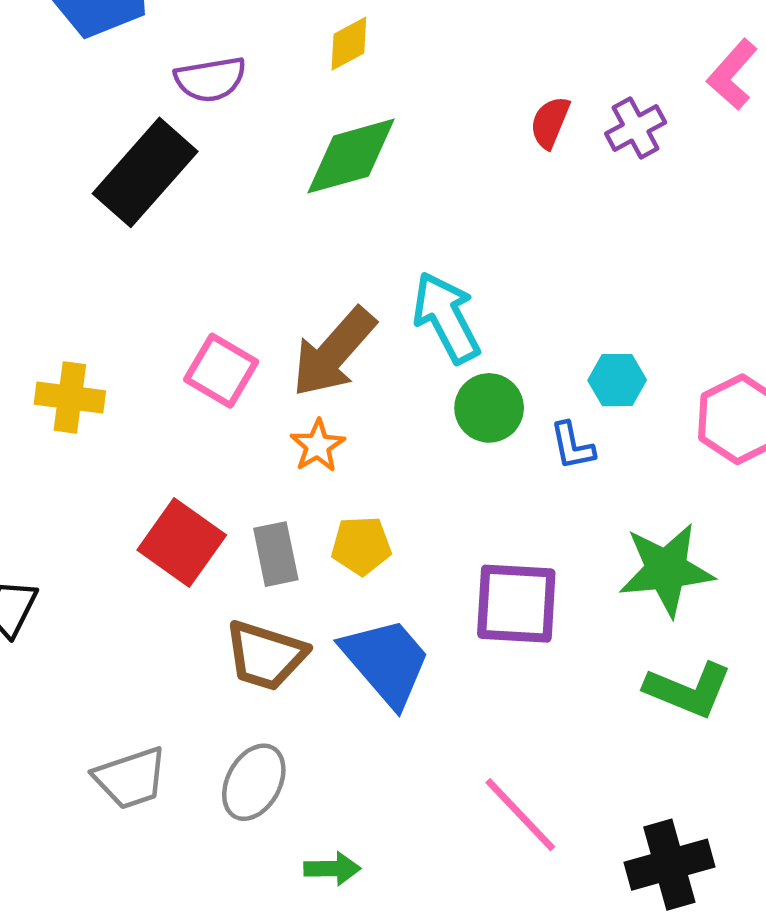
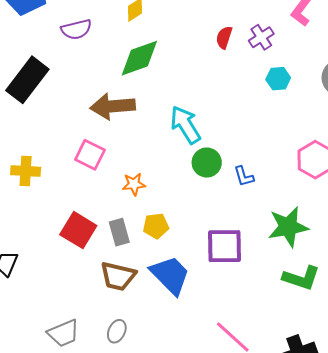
black rectangle: (145, 172) -> (27, 80), moved
brown arrow: (334, 352) -> (113, 106), moved, turned 48
cyan hexagon: (617, 380) -> (278, 79), moved
orange star: (318, 446) -> (134, 184), turned 30
gray ellipse: (254, 782) -> (117, 331), size x0.7

